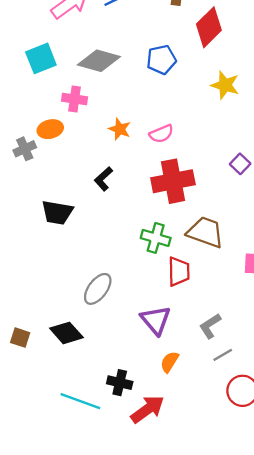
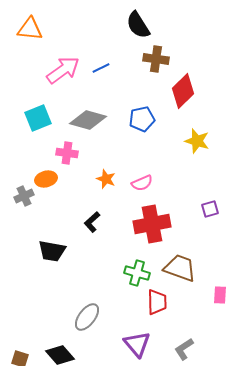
purple square: (240, 164) -> (210, 209), turned 30

